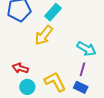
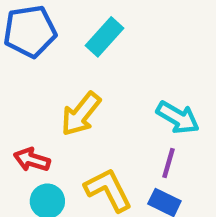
yellow arrow: (44, 35) -> (81, 114), moved

